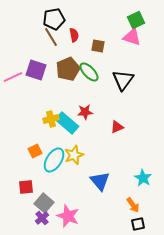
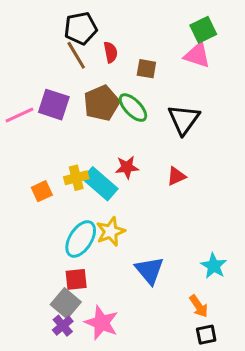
red triangle: (117, 127) -> (176, 176), moved
orange square: (35, 151) -> (42, 191), moved
red square: (26, 187) -> (76, 279), moved

